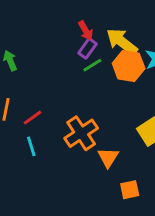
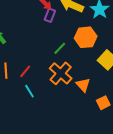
green line: (92, 65) -> (60, 48), moved
orange hexagon: (129, 66) -> (86, 37), moved

